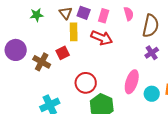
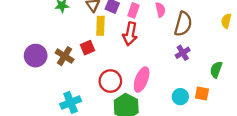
red arrow: (102, 38) -> (130, 34), turned 75
purple circle: (16, 50) -> (36, 56), moved
pink ellipse: (132, 82) -> (142, 80), moved

